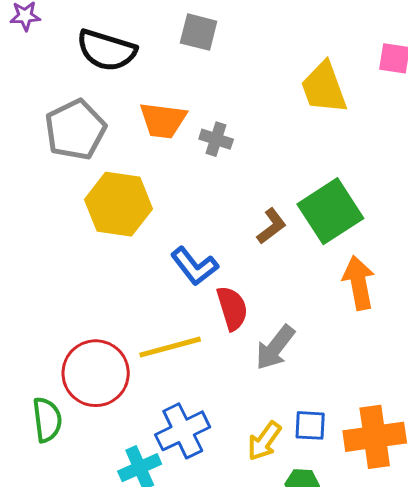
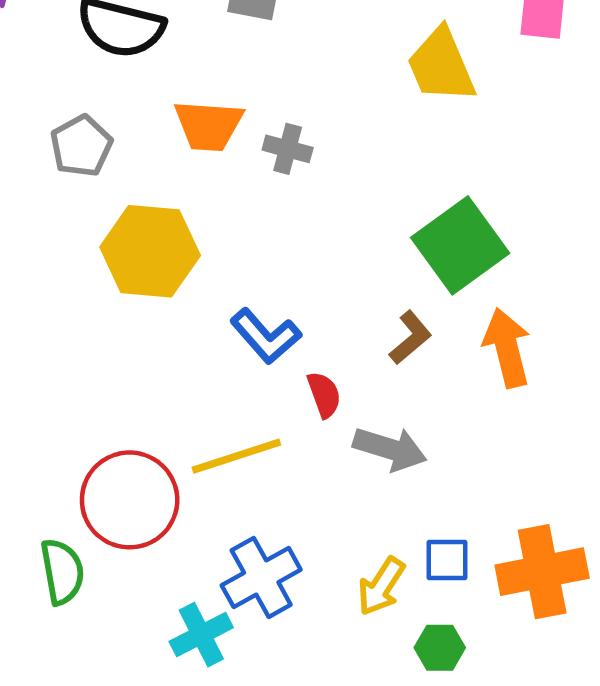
gray pentagon: (75, 130) -> (81, 146), size x0.7
brown L-shape: (272, 226) -> (410, 338), moved
red semicircle: (232, 308) -> (324, 395), size x0.7
gray arrow: (275, 348) -> (390, 449), turned -108

